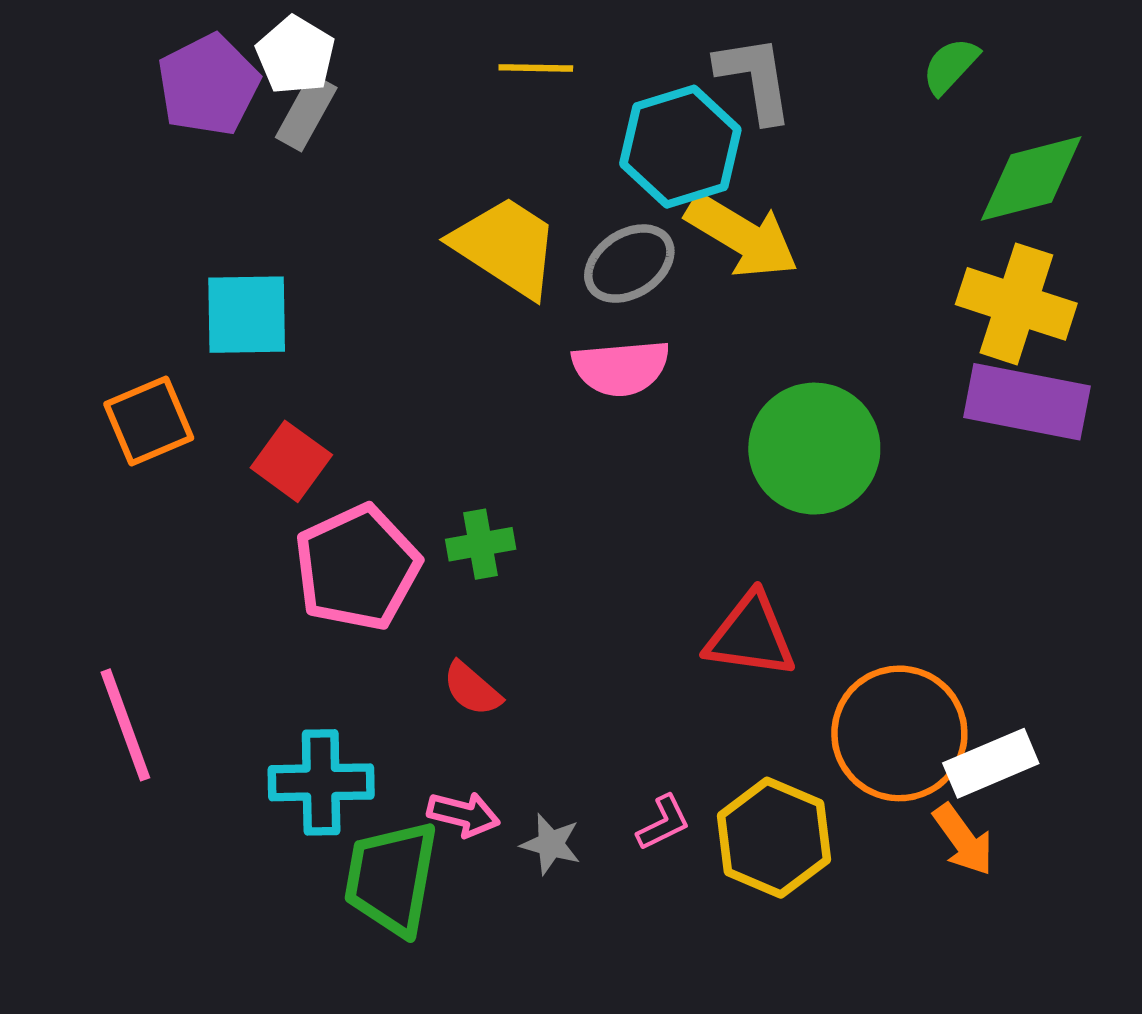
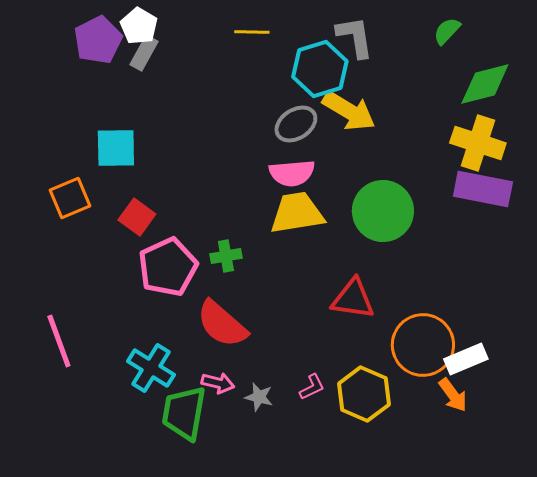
yellow trapezoid: (506, 247) -> (297, 213), moved, turned -42
red semicircle: (472, 689) -> (222, 324), size x1.8
cyan cross: (321, 782) -> (151, 368), turned 33

